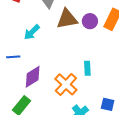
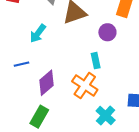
purple circle: (90, 21) -> (107, 32), moved
cyan rectangle: (87, 68) -> (96, 61), moved

